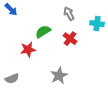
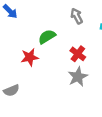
red cross: (70, 39) -> (78, 54), moved
gray star: (59, 76) -> (78, 77), moved

